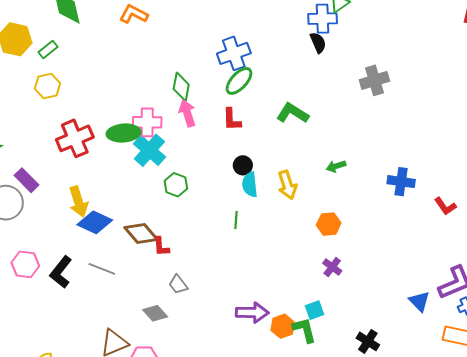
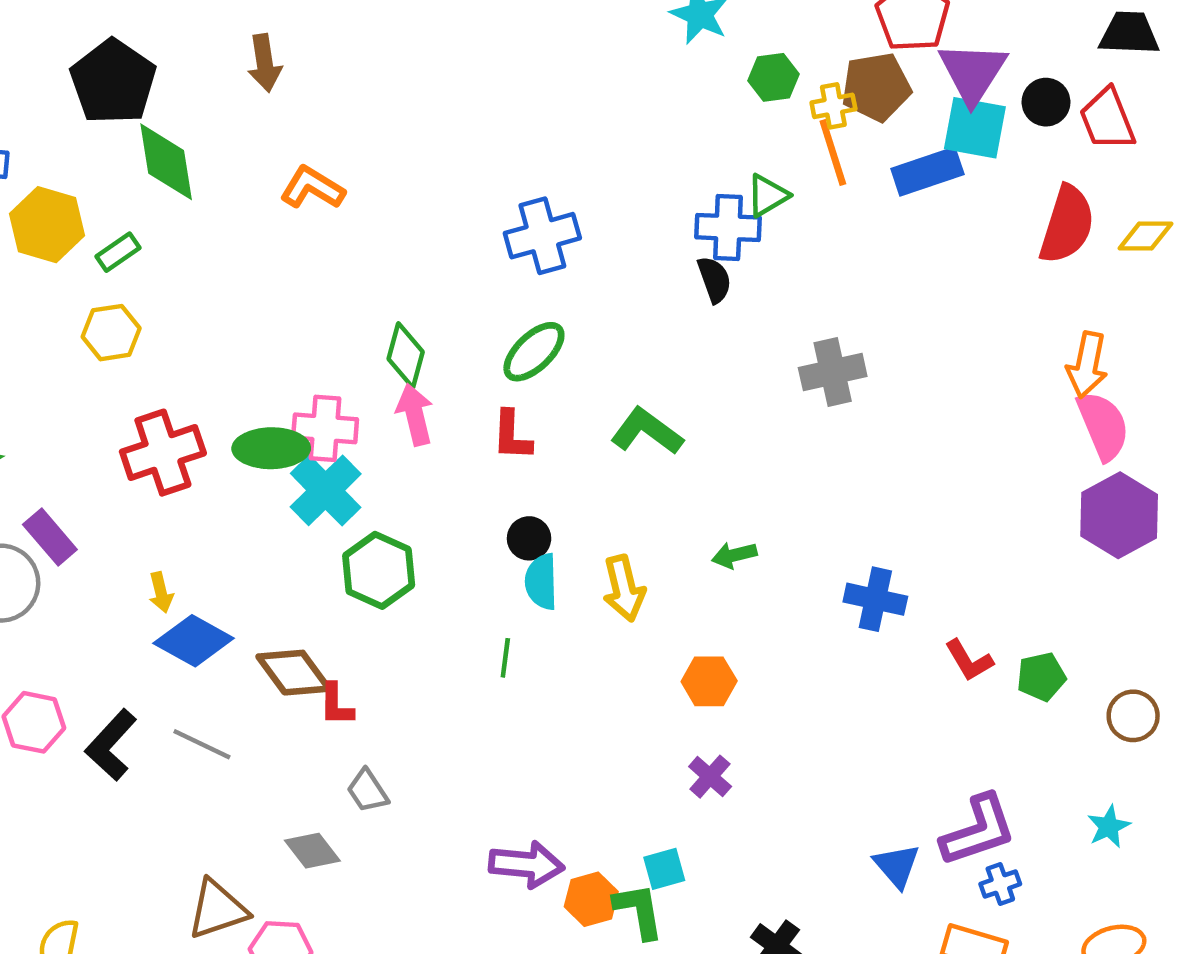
blue cross: (234, 53) -> (542, 236), moved
green hexagon: (176, 185) -> (379, 570), size x1.4
yellow arrow: (78, 202) -> (161, 592), size x0.6

